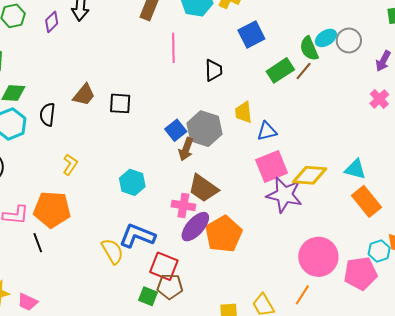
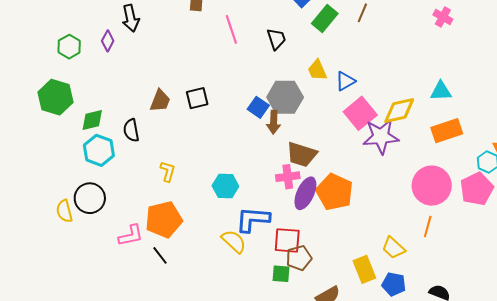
green rectangle: (280, 70) -> (325, 18), moved
cyan hexagon: (132, 182) -> (225, 186), moved
orange rectangle: (367, 201) -> (447, 131), moved, turned -52

